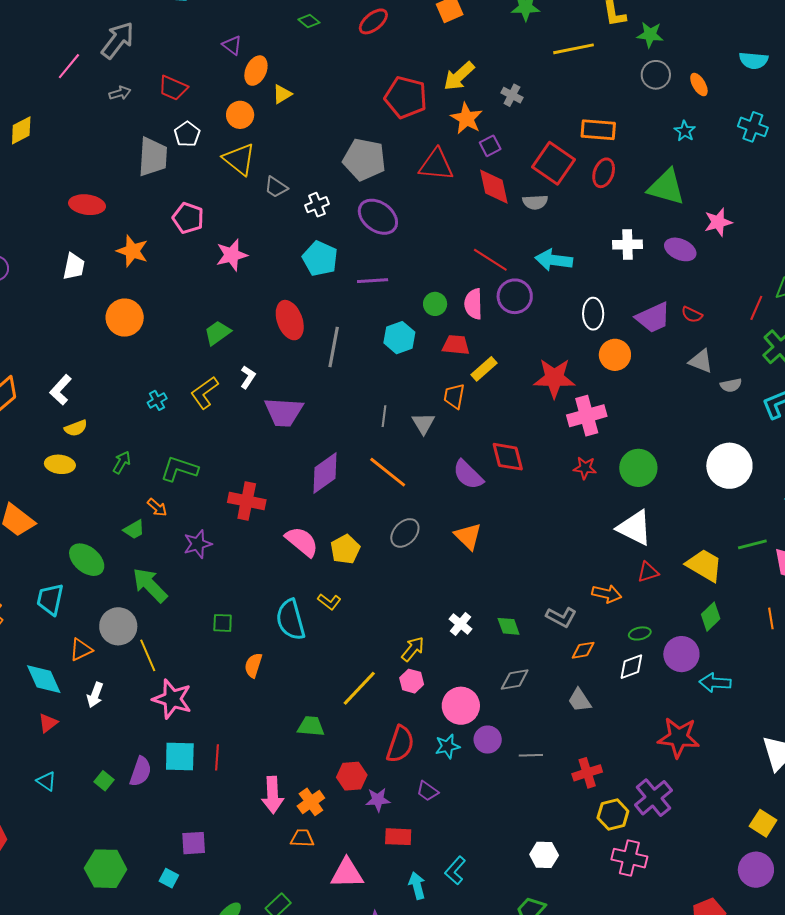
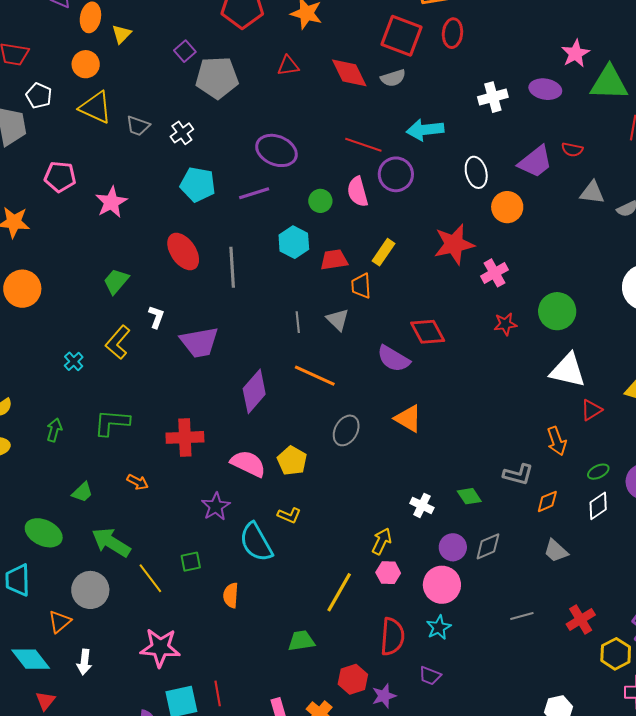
purple square: (490, 146) -> (185, 51), moved
red triangle: (436, 165) -> (288, 66), size x0.6
green triangle: (666, 187) -> (609, 83), moved
purple ellipse: (378, 217) -> (276, 150), moved
red trapezoid: (456, 345) -> (334, 260), moved
pink cross: (587, 416) -> (494, 273), size x0.7
orange arrow: (157, 507) -> (138, 482), moved
purple star: (198, 544) -> (216, 506), moved
orange arrow: (607, 594) -> (557, 441), turned 72
yellow line: (148, 655) -> (150, 578), moved
purple circle: (488, 740) -> (453, 547), moved

